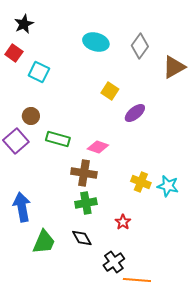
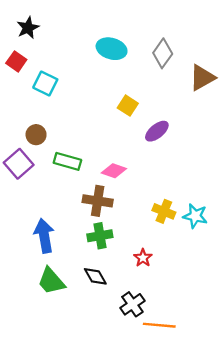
blue arrow: (22, 207) -> (44, 236), moved
green trapezoid: (44, 242) -> (51, 281), turned 116

